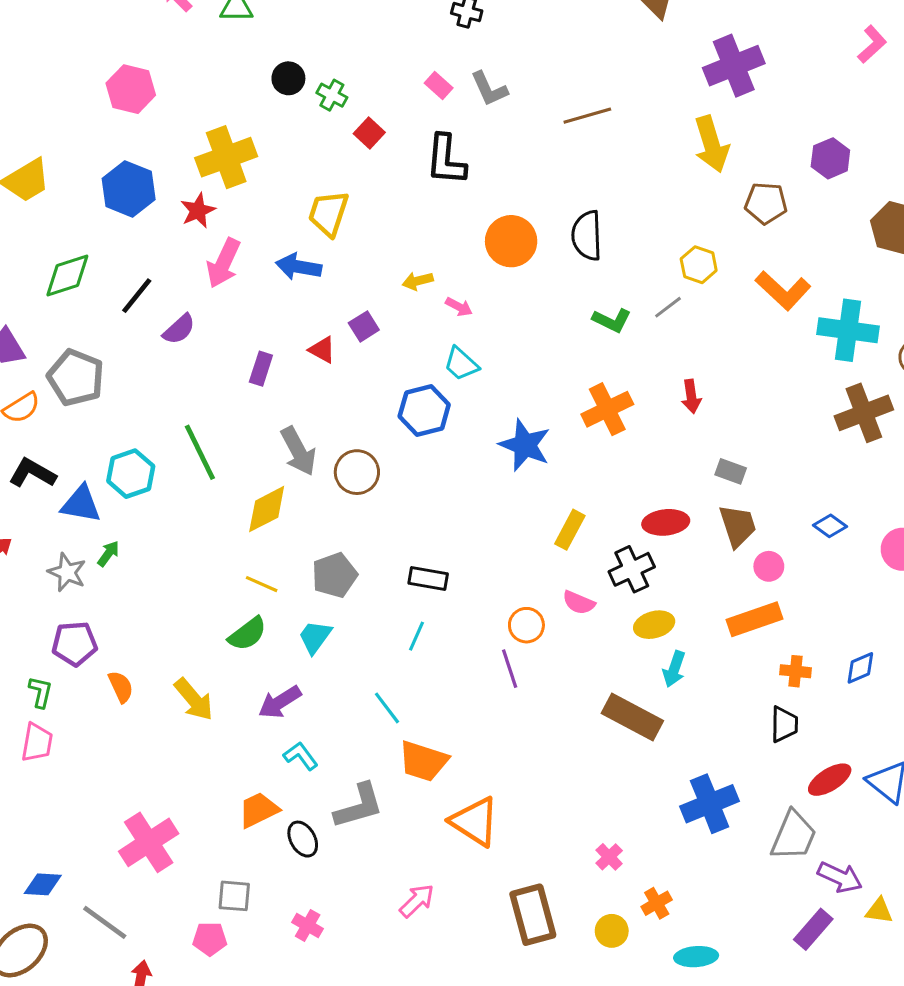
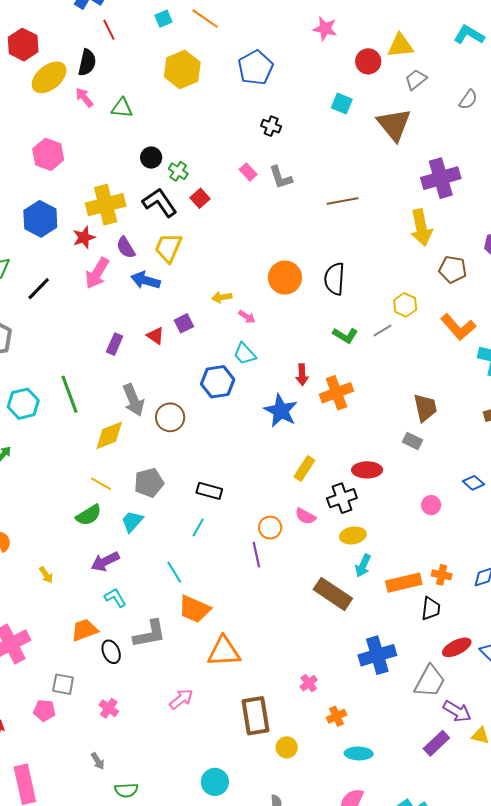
black L-shape: (446, 160) -> (160, 203), moved, turned 135
purple semicircle: (179, 329) -> (126, 248), moved, turned 95
red arrow: (691, 396) -> (302, 375), moved
brown trapezoid: (738, 526) -> (425, 408), moved
orange rectangle: (754, 619) -> (404, 583), moved
yellow arrow: (194, 699) -> (46, 575), moved, size x0.6
orange triangle: (475, 822) -> (224, 652), turned -42
yellow circle: (612, 931) -> (287, 747), moved

